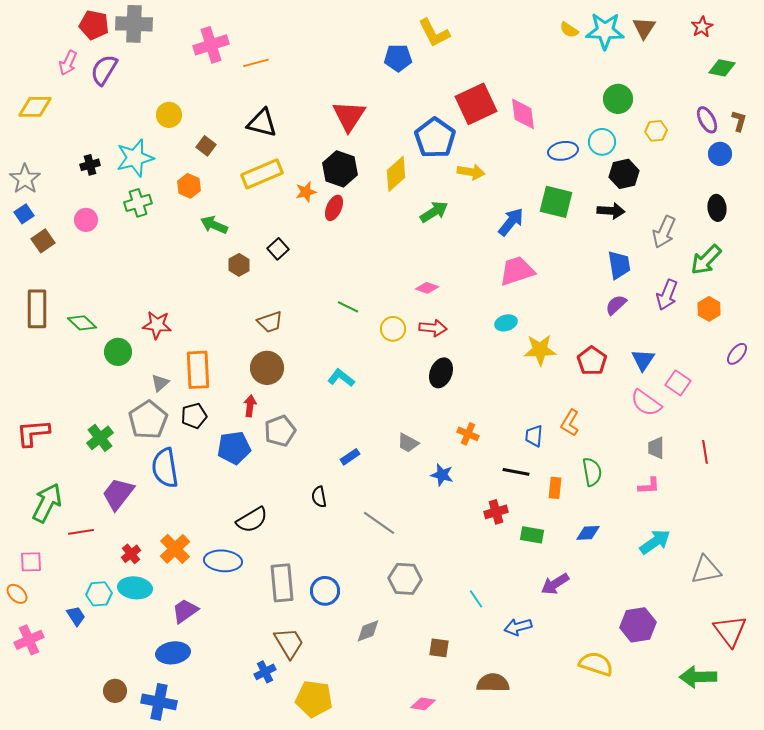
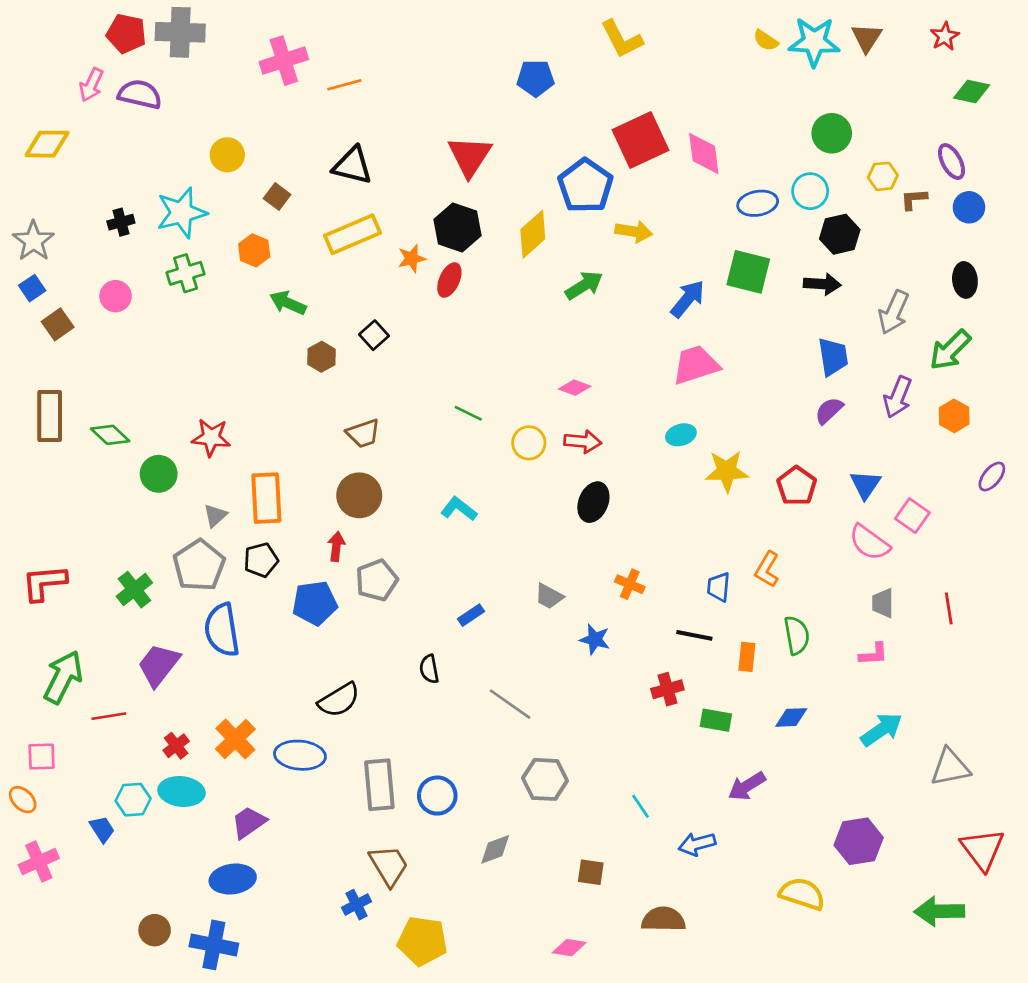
yellow L-shape: (434, 33) -> (622, 39), moved
purple semicircle: (104, 70) -> (140, 94), turned 72
brown L-shape: (739, 121) -> (914, 199), moved, turned -110

